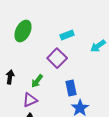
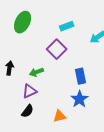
green arrow: (37, 81) -> (37, 72), turned 32
blue rectangle: (71, 88) -> (81, 76), moved

